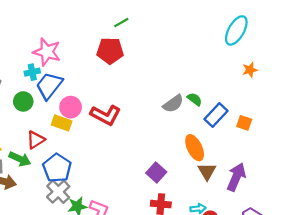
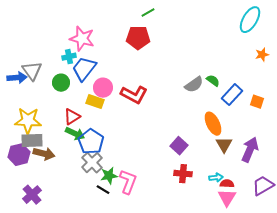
green arrow: (20, 159) -> (75, 134), moved

